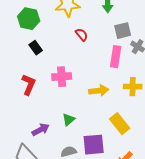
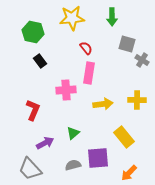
gray square: (123, 31) -> (127, 44), turned 30
pink rectangle: (116, 57) -> (89, 73), moved
red L-shape: (29, 85) -> (33, 110), moved

